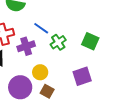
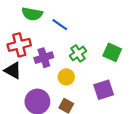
blue line: (41, 28) -> (60, 25), moved
yellow circle: (40, 72) -> (66, 77), moved

